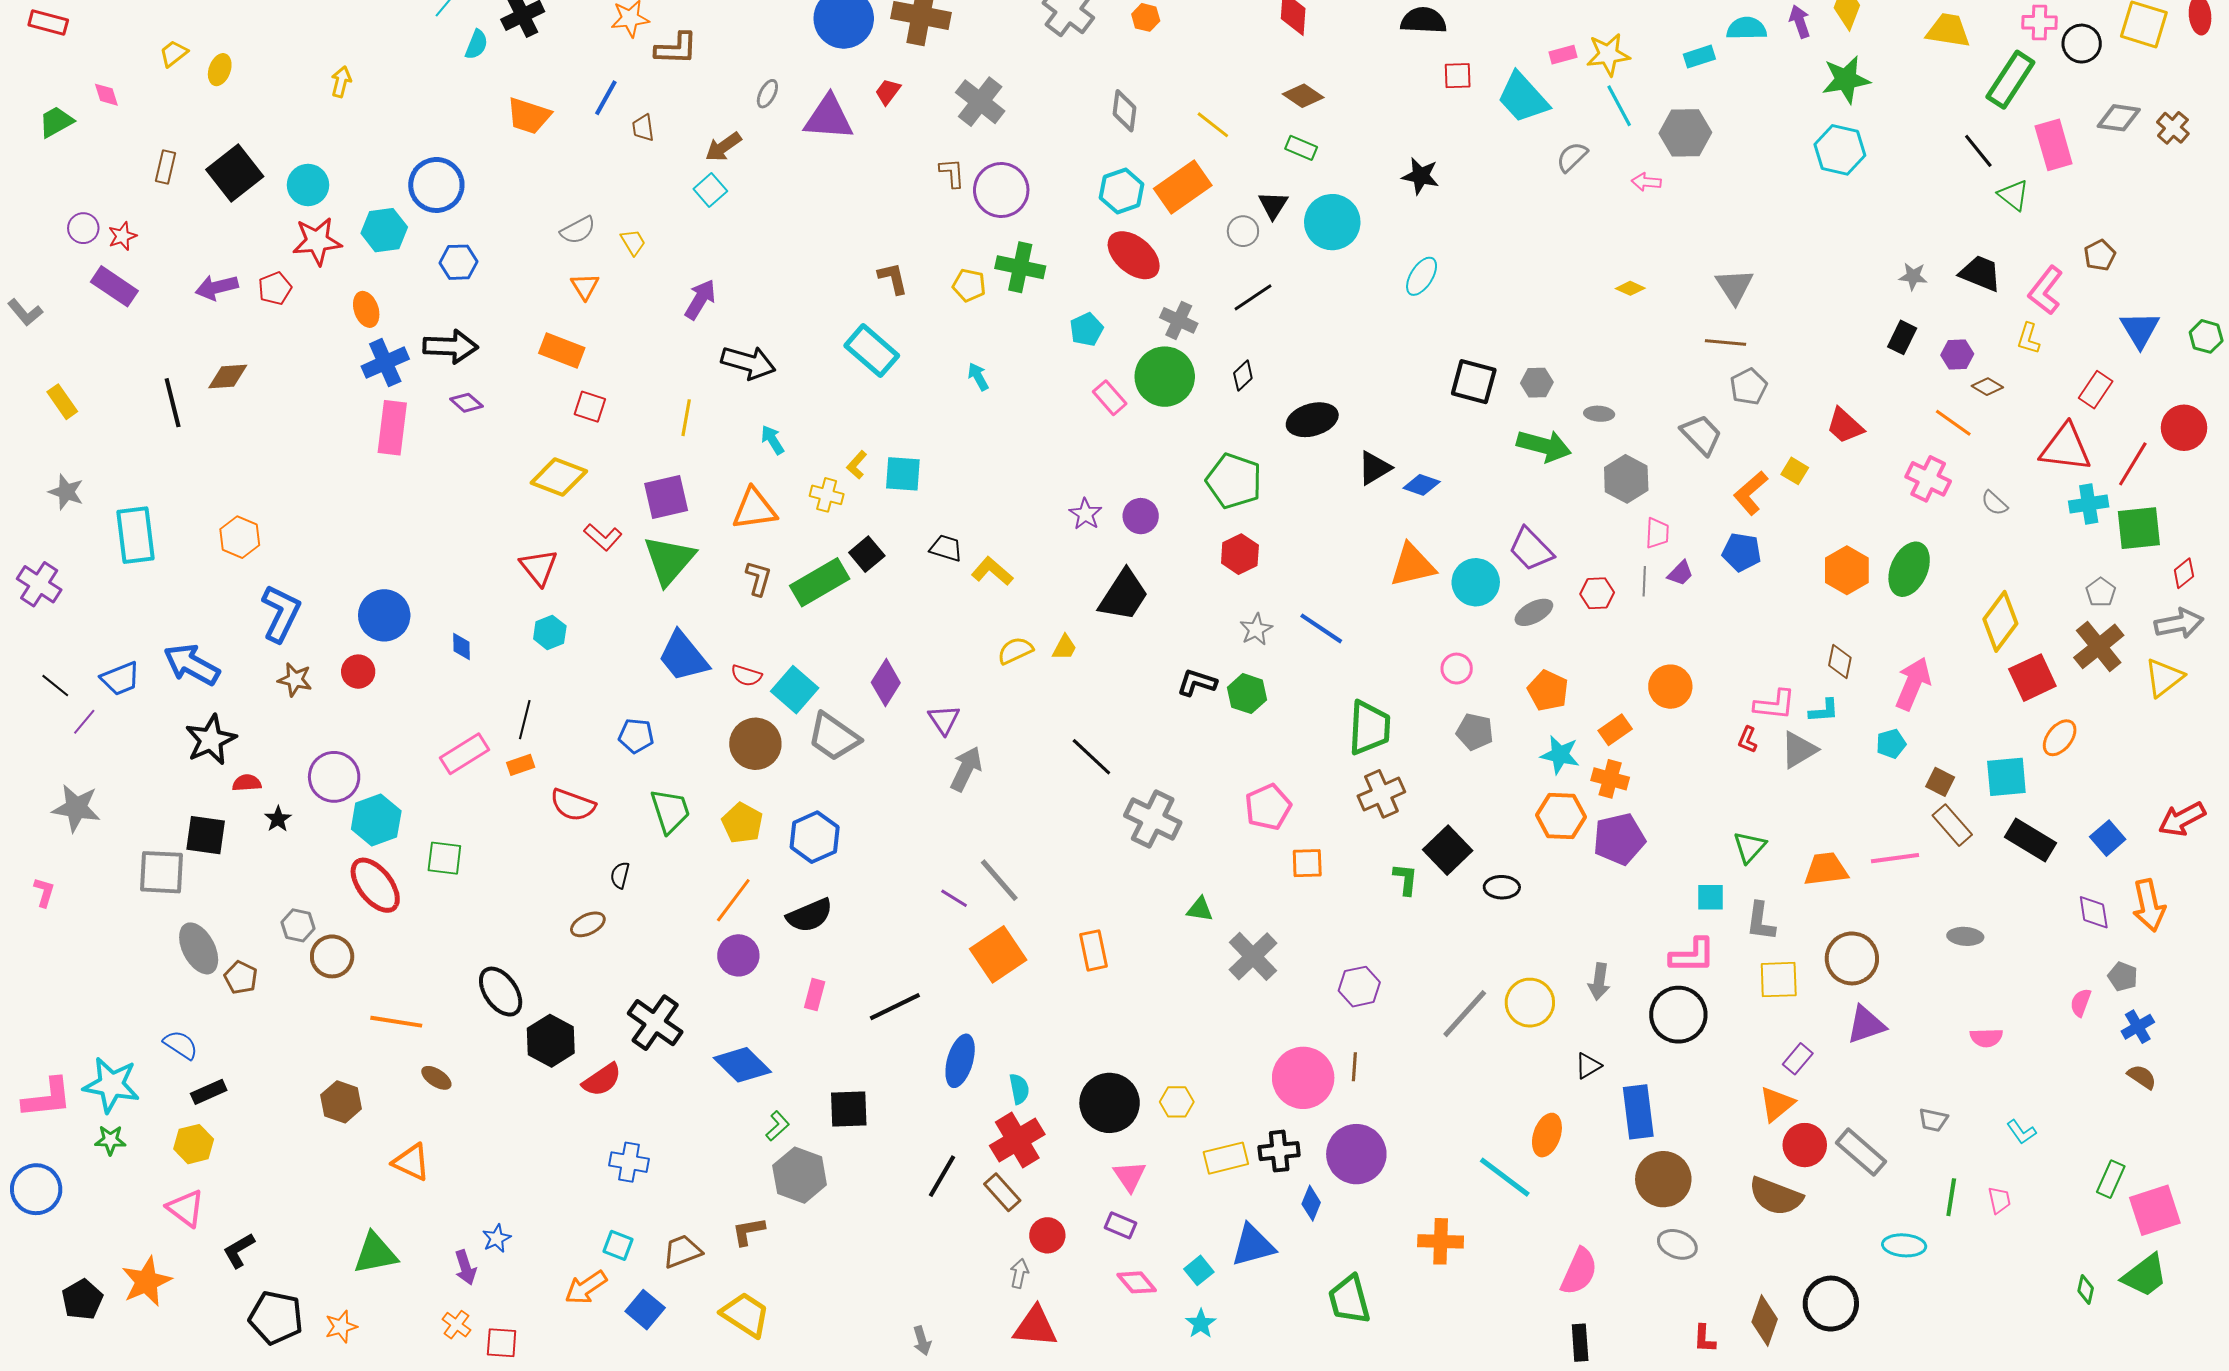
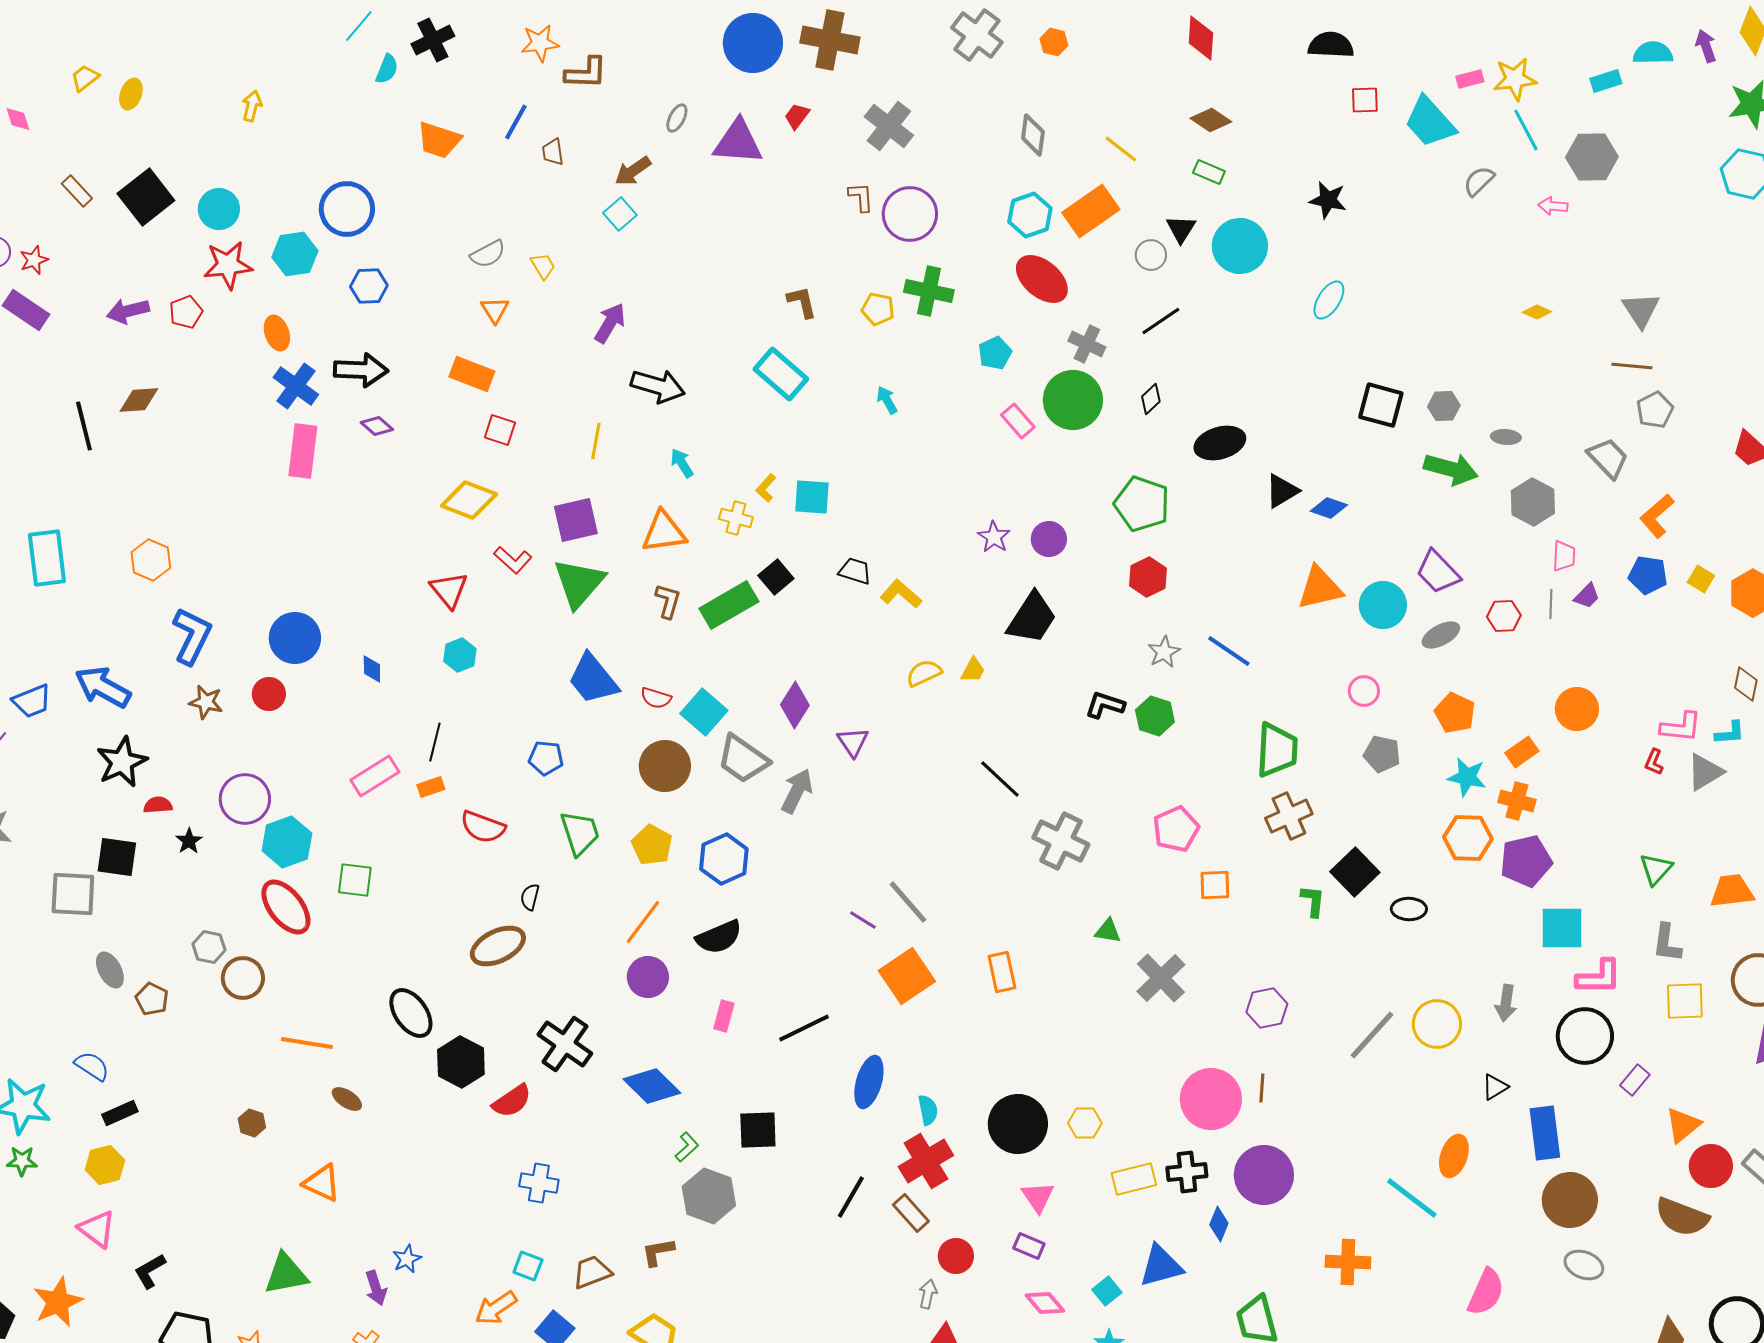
brown rectangle: (166, 167) -> (77, 191), turned -56
blue cross: (385, 363) -> (296, 386), turned -30
yellow square: (1795, 471) -> (1701, 579), moved
gray arrow: (966, 769) -> (797, 791), moved
cyan square: (1710, 897) -> (1562, 928), moved, size x1.6
brown ellipse: (588, 924) -> (498, 946), size x1.6
gray ellipse: (199, 948) -> (110, 970), size x0.7
purple rectangle: (1798, 1059) -> (1635, 1080), moved
brown hexagon: (341, 1102) -> (252, 1123), size x0.7

